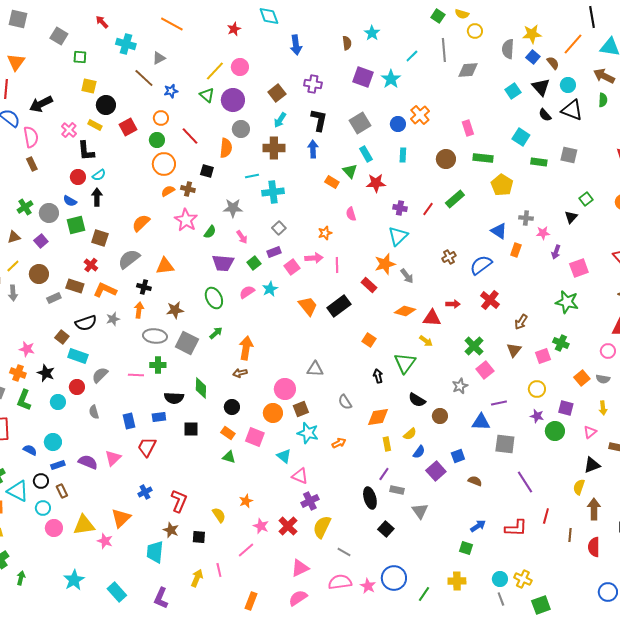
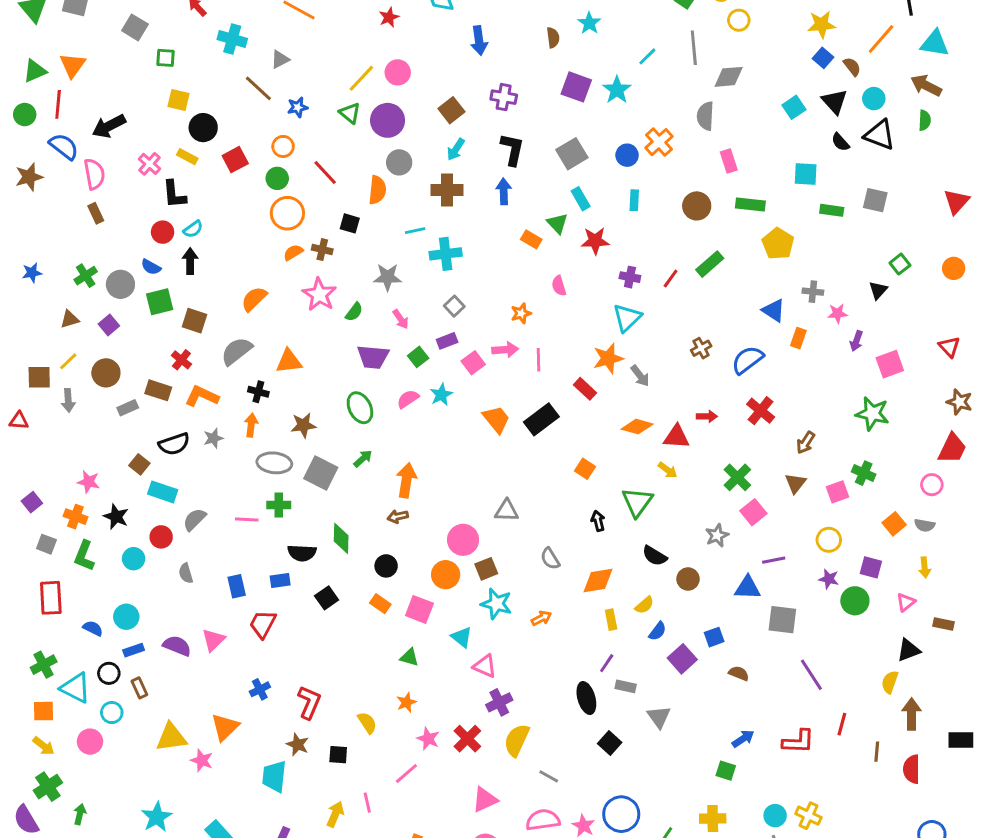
gray semicircle: (508, 49) -> (705, 116), moved
cyan square: (521, 137) -> (806, 174), turned -30
black square: (191, 429) -> (327, 598), turned -35
green triangle: (229, 457) -> (409, 657), moved
pink circle: (54, 528) -> (90, 742), moved

